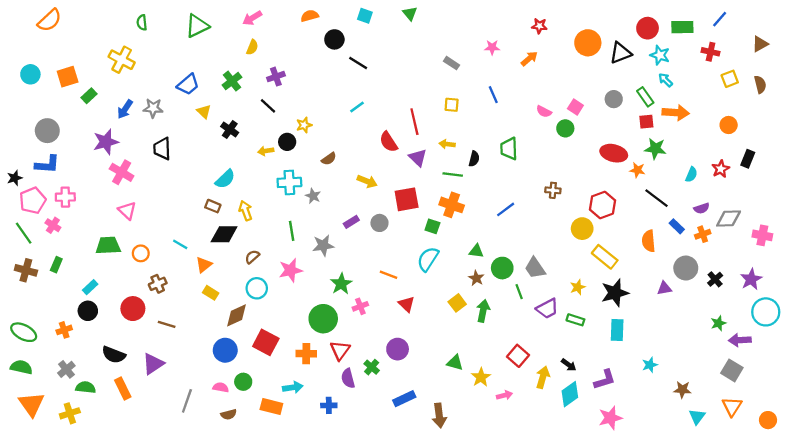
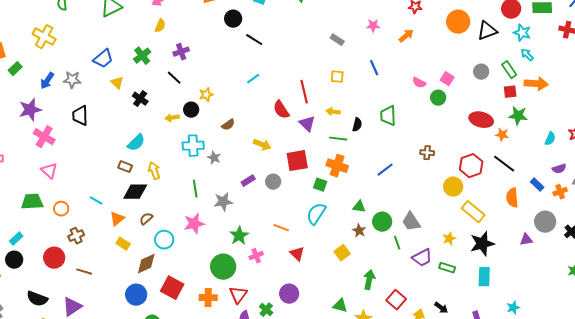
black line: (657, 198) -> (504, 164), moved
brown semicircle: (252, 257) -> (146, 219), moved
green arrow: (483, 311) -> (369, 280), moved

